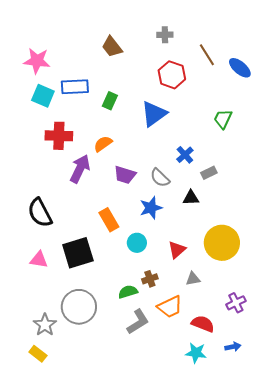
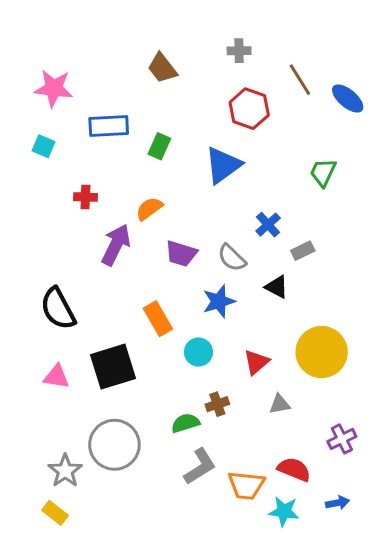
cyan square: (43, 96) -> (43, 146), moved, size x0.7
red cross: (59, 136) -> (85, 197), size x0.6
black triangle: (191, 198) -> (277, 287), turned 30
orange trapezoid: (170, 307) -> (246, 485), moved, turned 32

